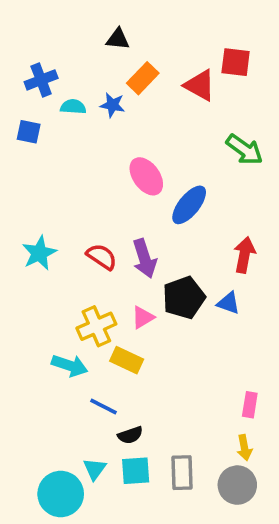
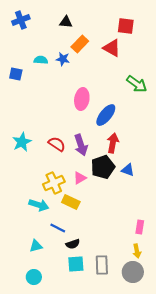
red square: (236, 62) -> (126, 26), moved
blue cross: (41, 80) -> (21, 20), moved
pink ellipse: (146, 176) -> (82, 99), turned 45
red arrow: (244, 255) -> (113, 143), moved
cyan triangle: (95, 469) -> (36, 246), moved, turned 40
cyan circle: (61, 494) -> (34, 277), size x0.6

